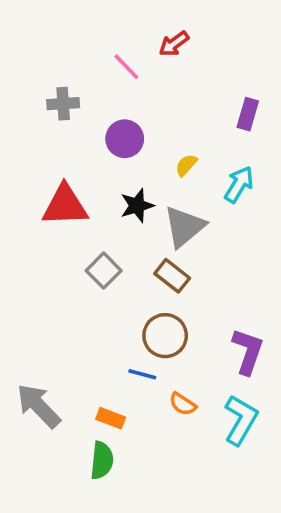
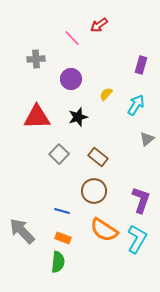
gray triangle: (184, 227) -> (147, 139), moved, size x0.6
blue line: (142, 374) -> (62, 211), moved
orange semicircle: (183, 404) -> (104, 230), size x1.8

